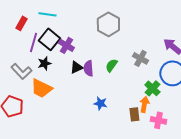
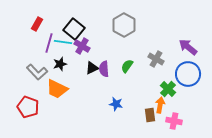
cyan line: (47, 14) -> (63, 42), moved
black square: (49, 39) -> (74, 29), moved

